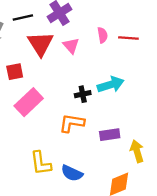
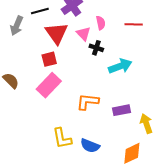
pink semicircle: (102, 35) -> (101, 23), moved
red square: (15, 72) -> (49, 59), moved
black cross: (83, 94) -> (96, 48), moved, turned 32

